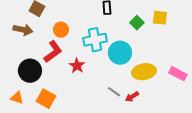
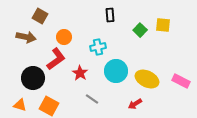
cyan cross: (95, 40) -> (98, 47), size x0.7
cyan circle: (120, 53) -> (116, 71), moved
yellow ellipse: (144, 72) -> (147, 79), turned 35
gray line: (114, 92) -> (92, 99), moved

